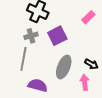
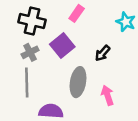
pink rectangle: (88, 17) -> (77, 13), moved
black arrow: (91, 64) -> (103, 53), moved, turned 112

